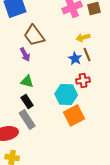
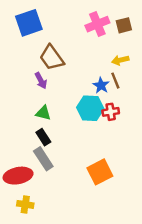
yellow arrow: (83, 37) -> (120, 60), moved
cyan hexagon: (66, 94) -> (90, 108), moved
orange square: (74, 115) -> (100, 172), moved

